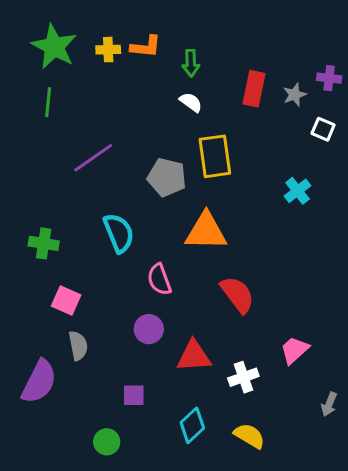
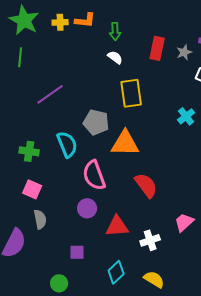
gray pentagon: (167, 177) -> (96, 122), moved
green cross: (44, 243) -> (29, 151), moved
pink semicircle: (159, 279) -> (94, 175), size x1.4

